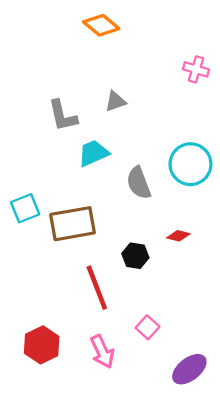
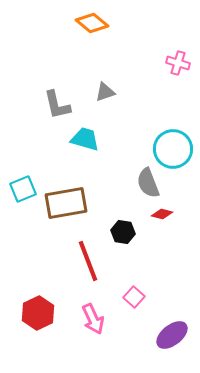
cyan trapezoid: (93, 153) -> (85, 139), turned 40
gray semicircle: (139, 183) -> (148, 183), moved

